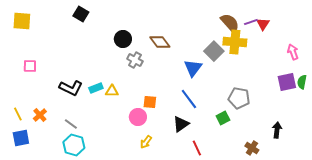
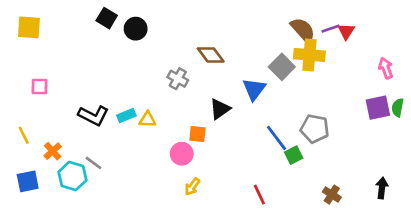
black circle: (123, 39) -> (136, 29), moved
blue line: (189, 99) -> (276, 138), moved
yellow line: (18, 114) -> (24, 135), moved
black triangle: (181, 124) -> (220, 109), moved
black arrow: (277, 130) -> (382, 188), moved
cyan hexagon: (74, 145) -> (72, 176), moved

